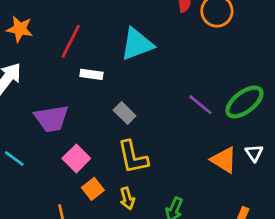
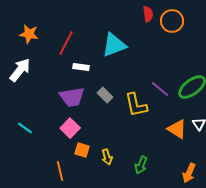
purple trapezoid: (51, 119) -> (72, 97), moved
yellow L-shape: (133, 157) -> (136, 105), moved
orange square: (93, 189) -> (82, 150), turned -35

